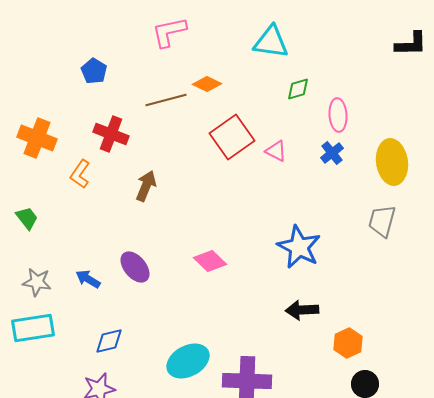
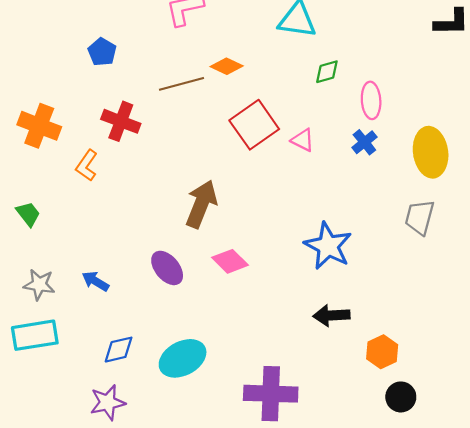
brown arrow: (146, 186) -> (201, 204), moved, size x1.4
purple ellipse: (135, 267) -> (167, 268), moved
cyan ellipse: (188, 361) -> (183, 358), moved

